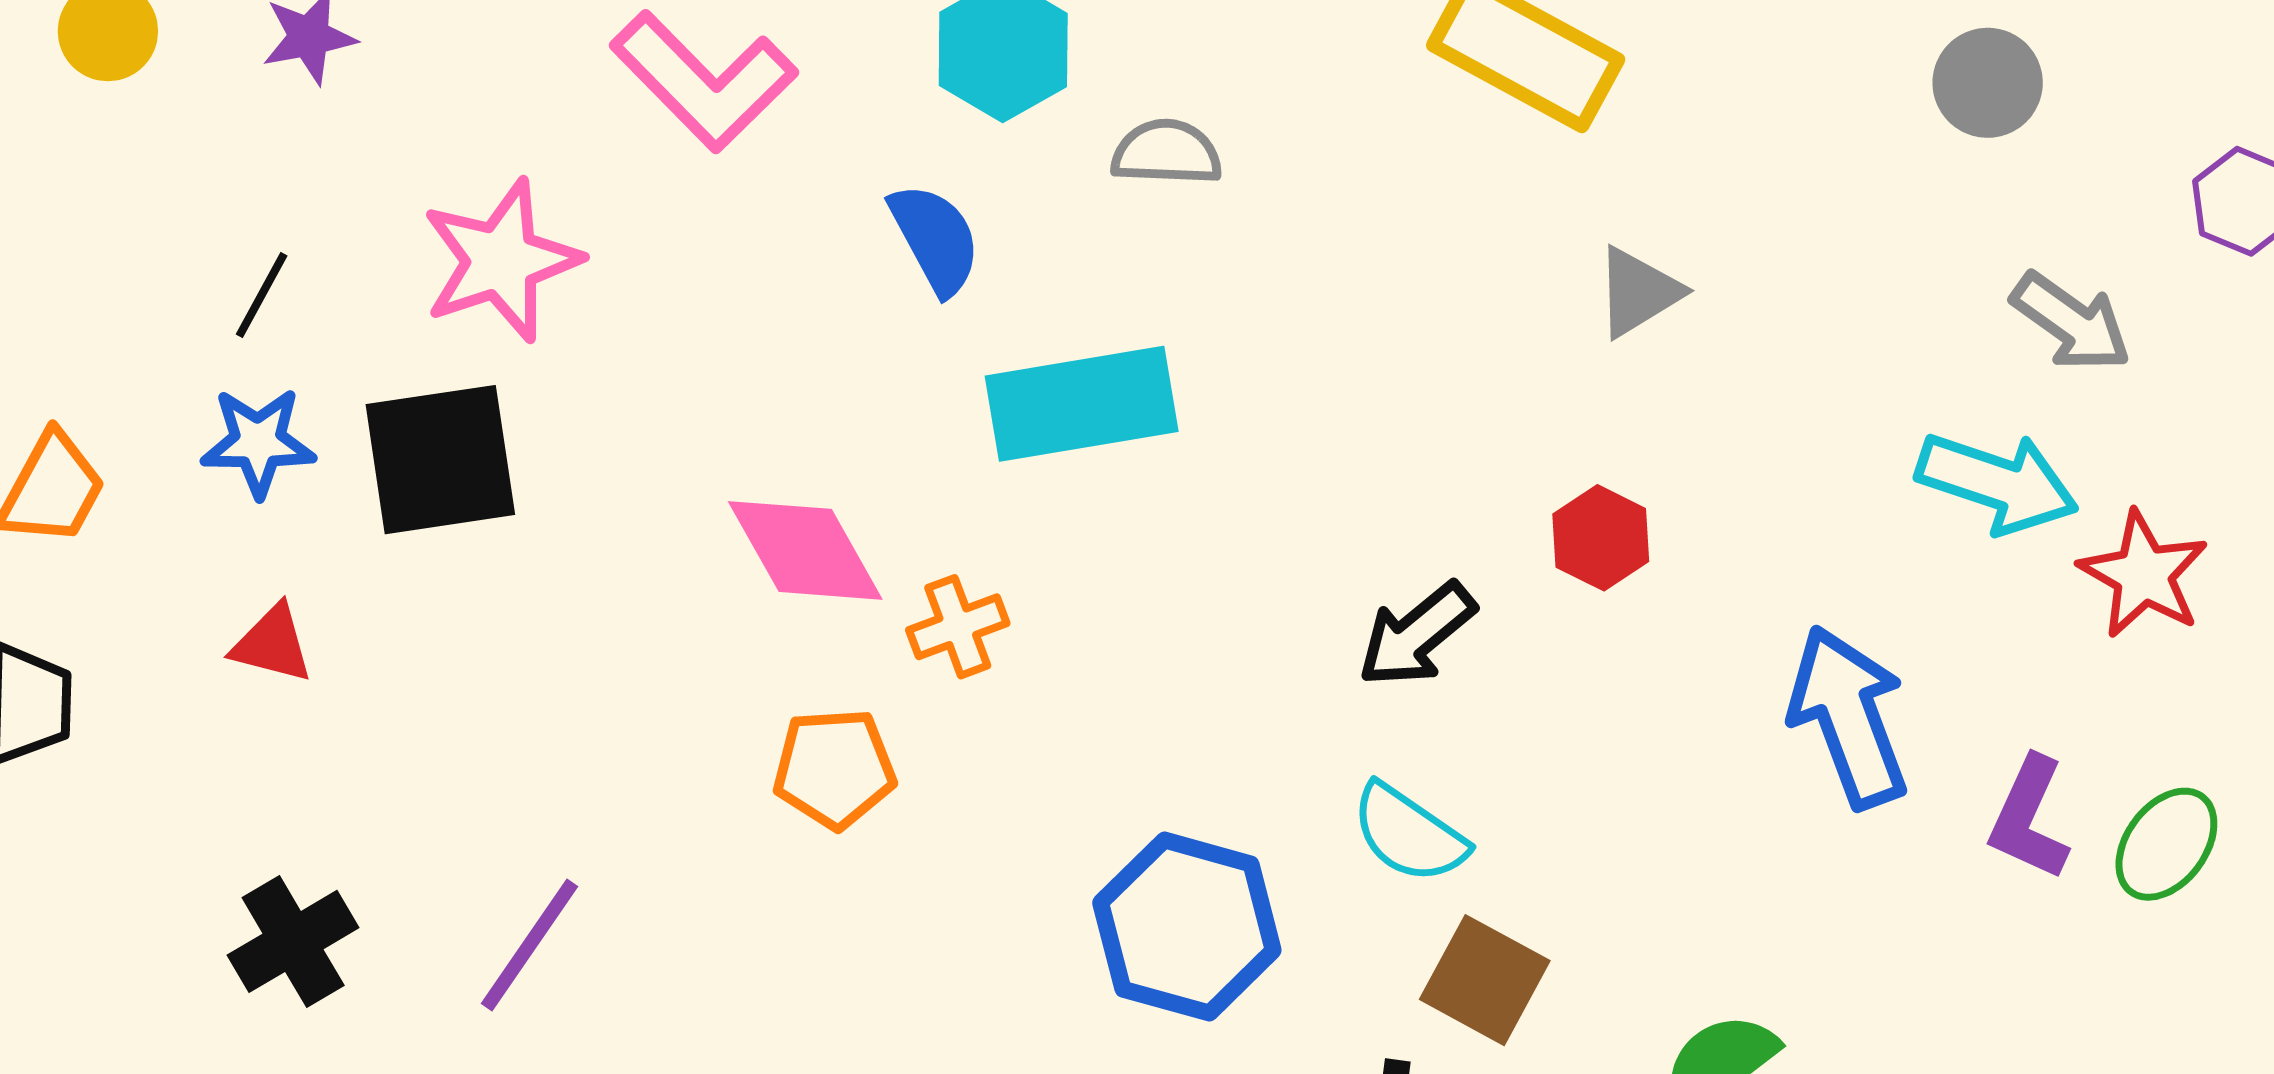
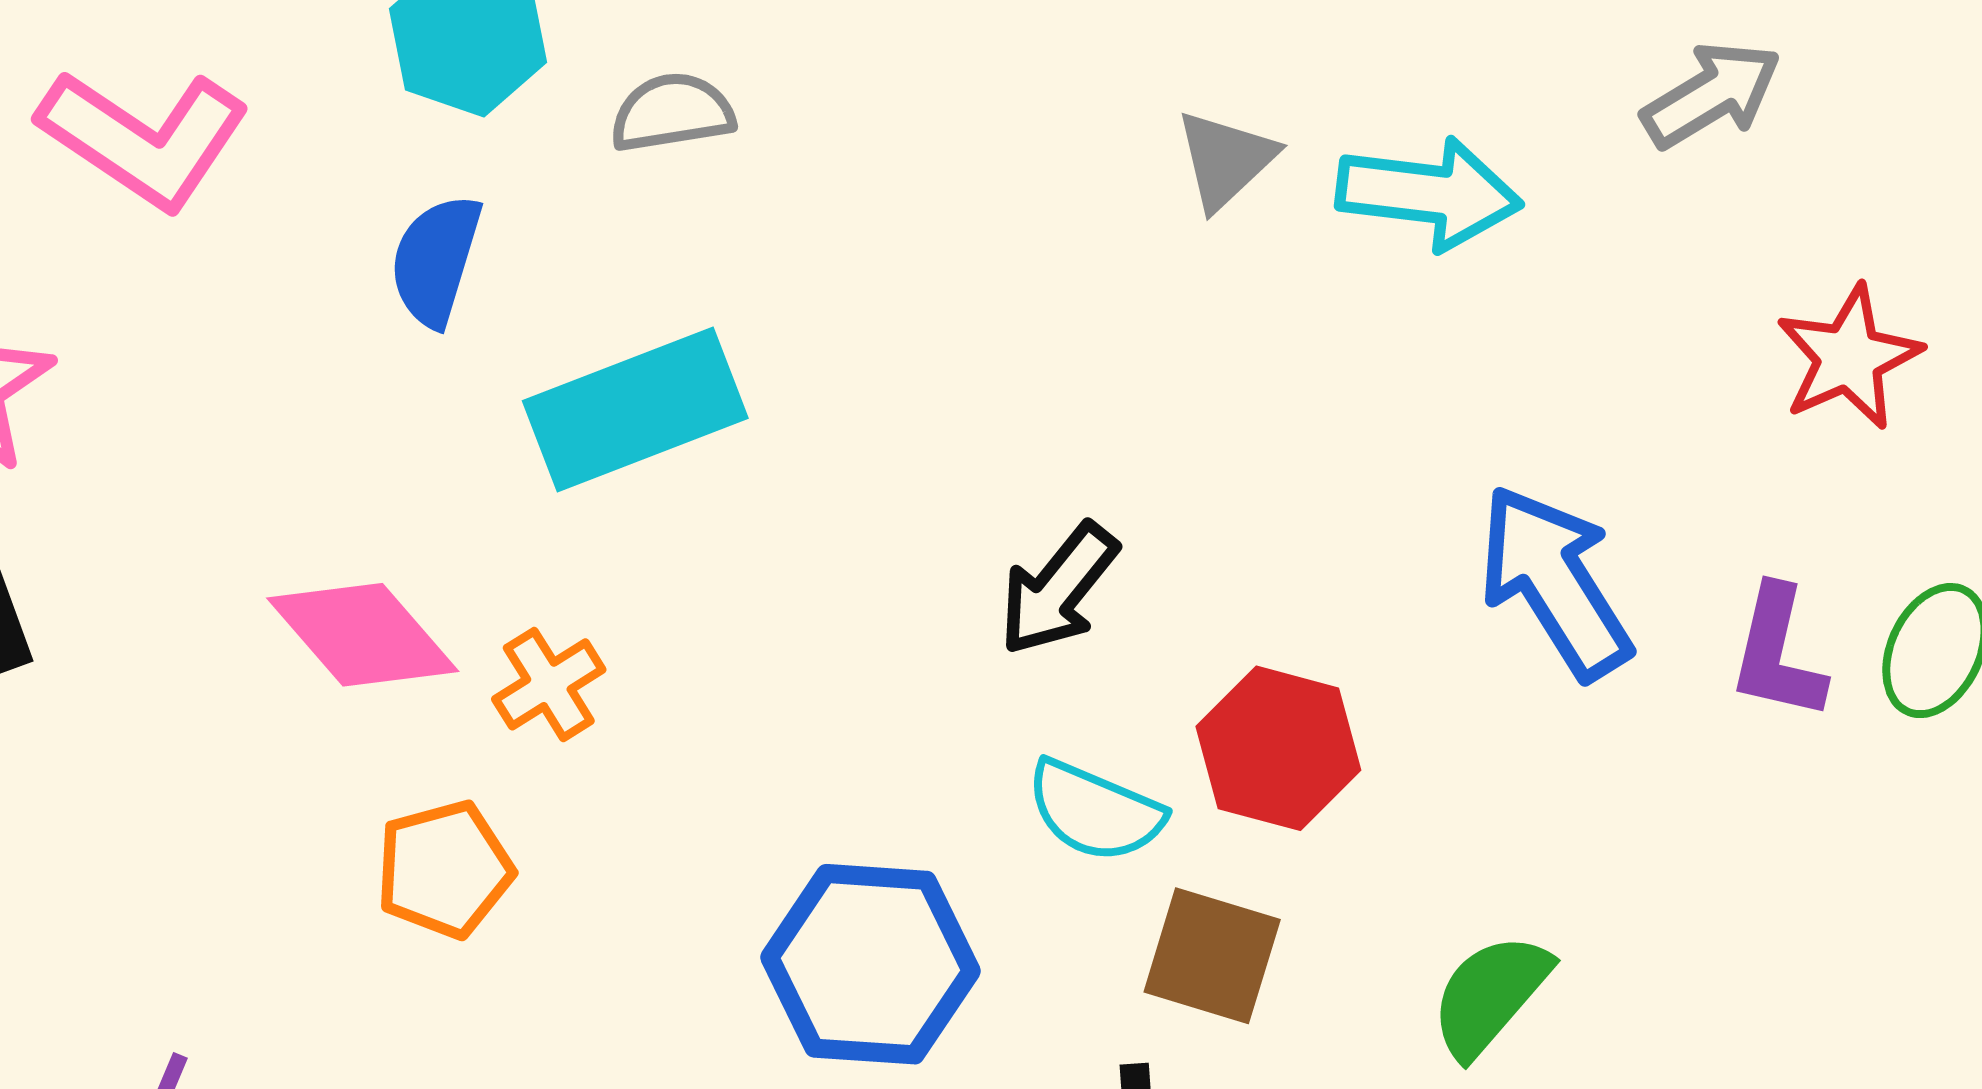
blue semicircle: (935, 239) -> (436, 260), turned -123
gray arrow: (2071, 322) -> (1711, 95), turned -55
cyan arrow: (1997, 483) -> (1429, 194), moved
red hexagon: (1601, 538) -> (1278, 748), moved, size x1.4
red star: (2144, 575) -> (1849, 357), turned 30

